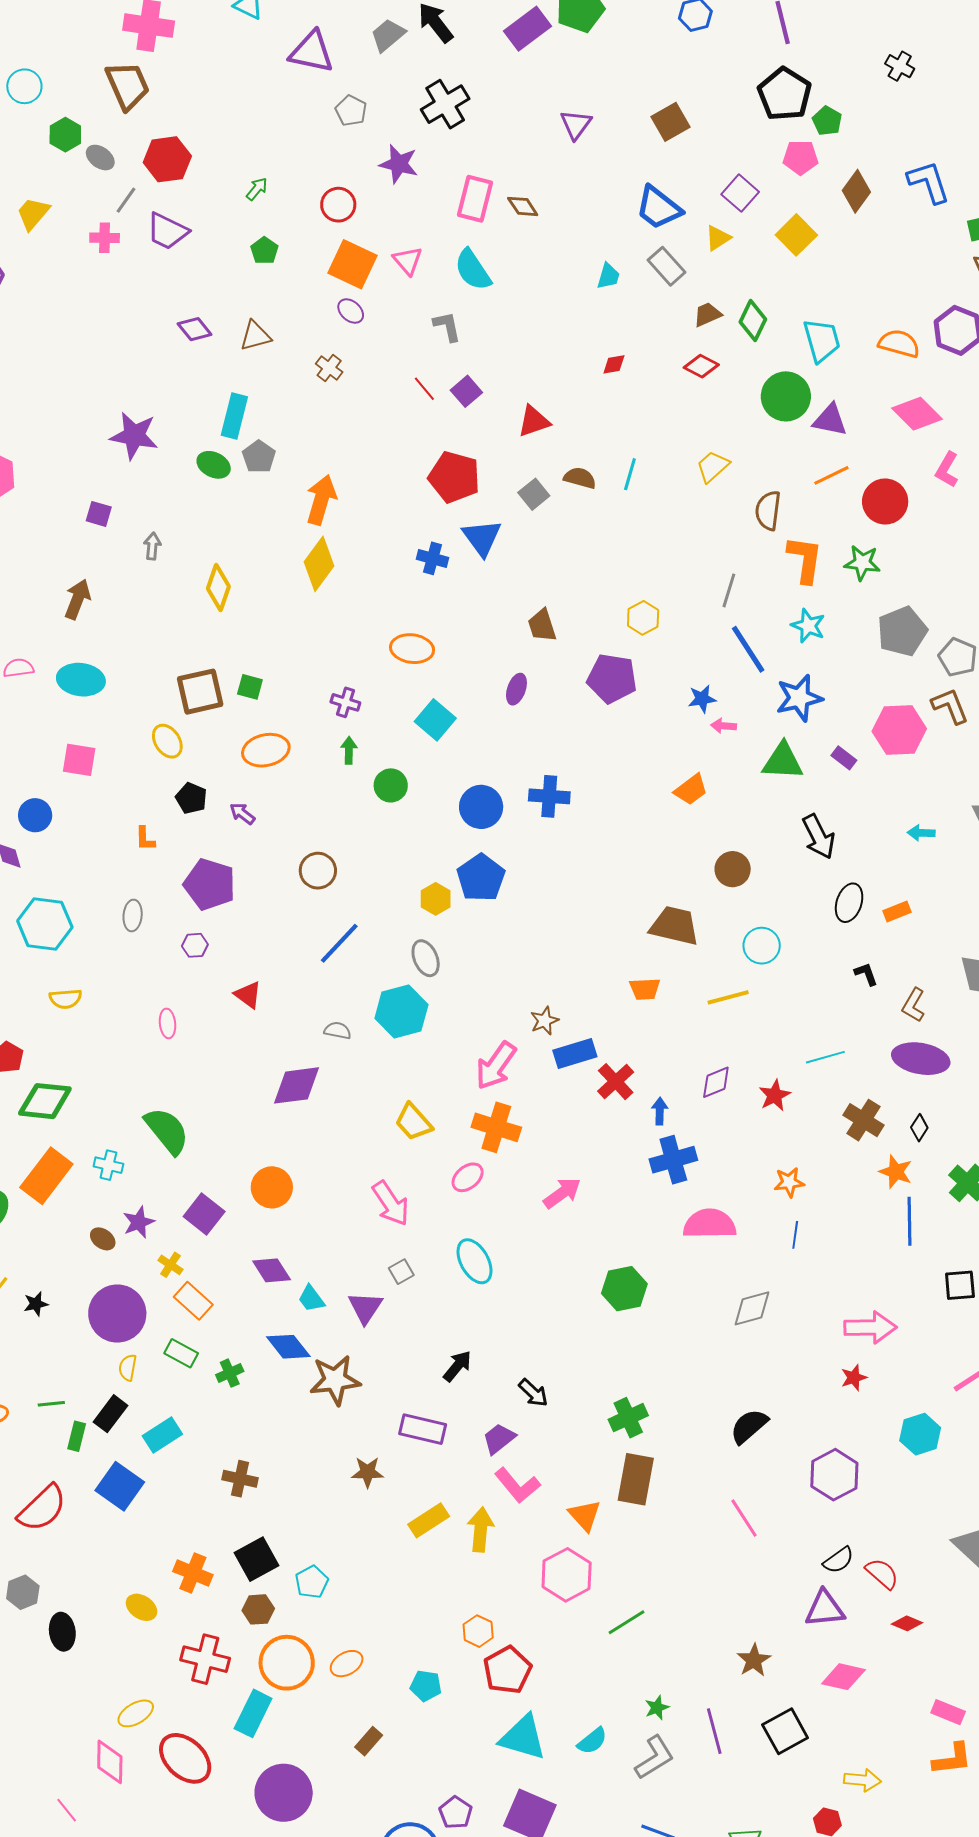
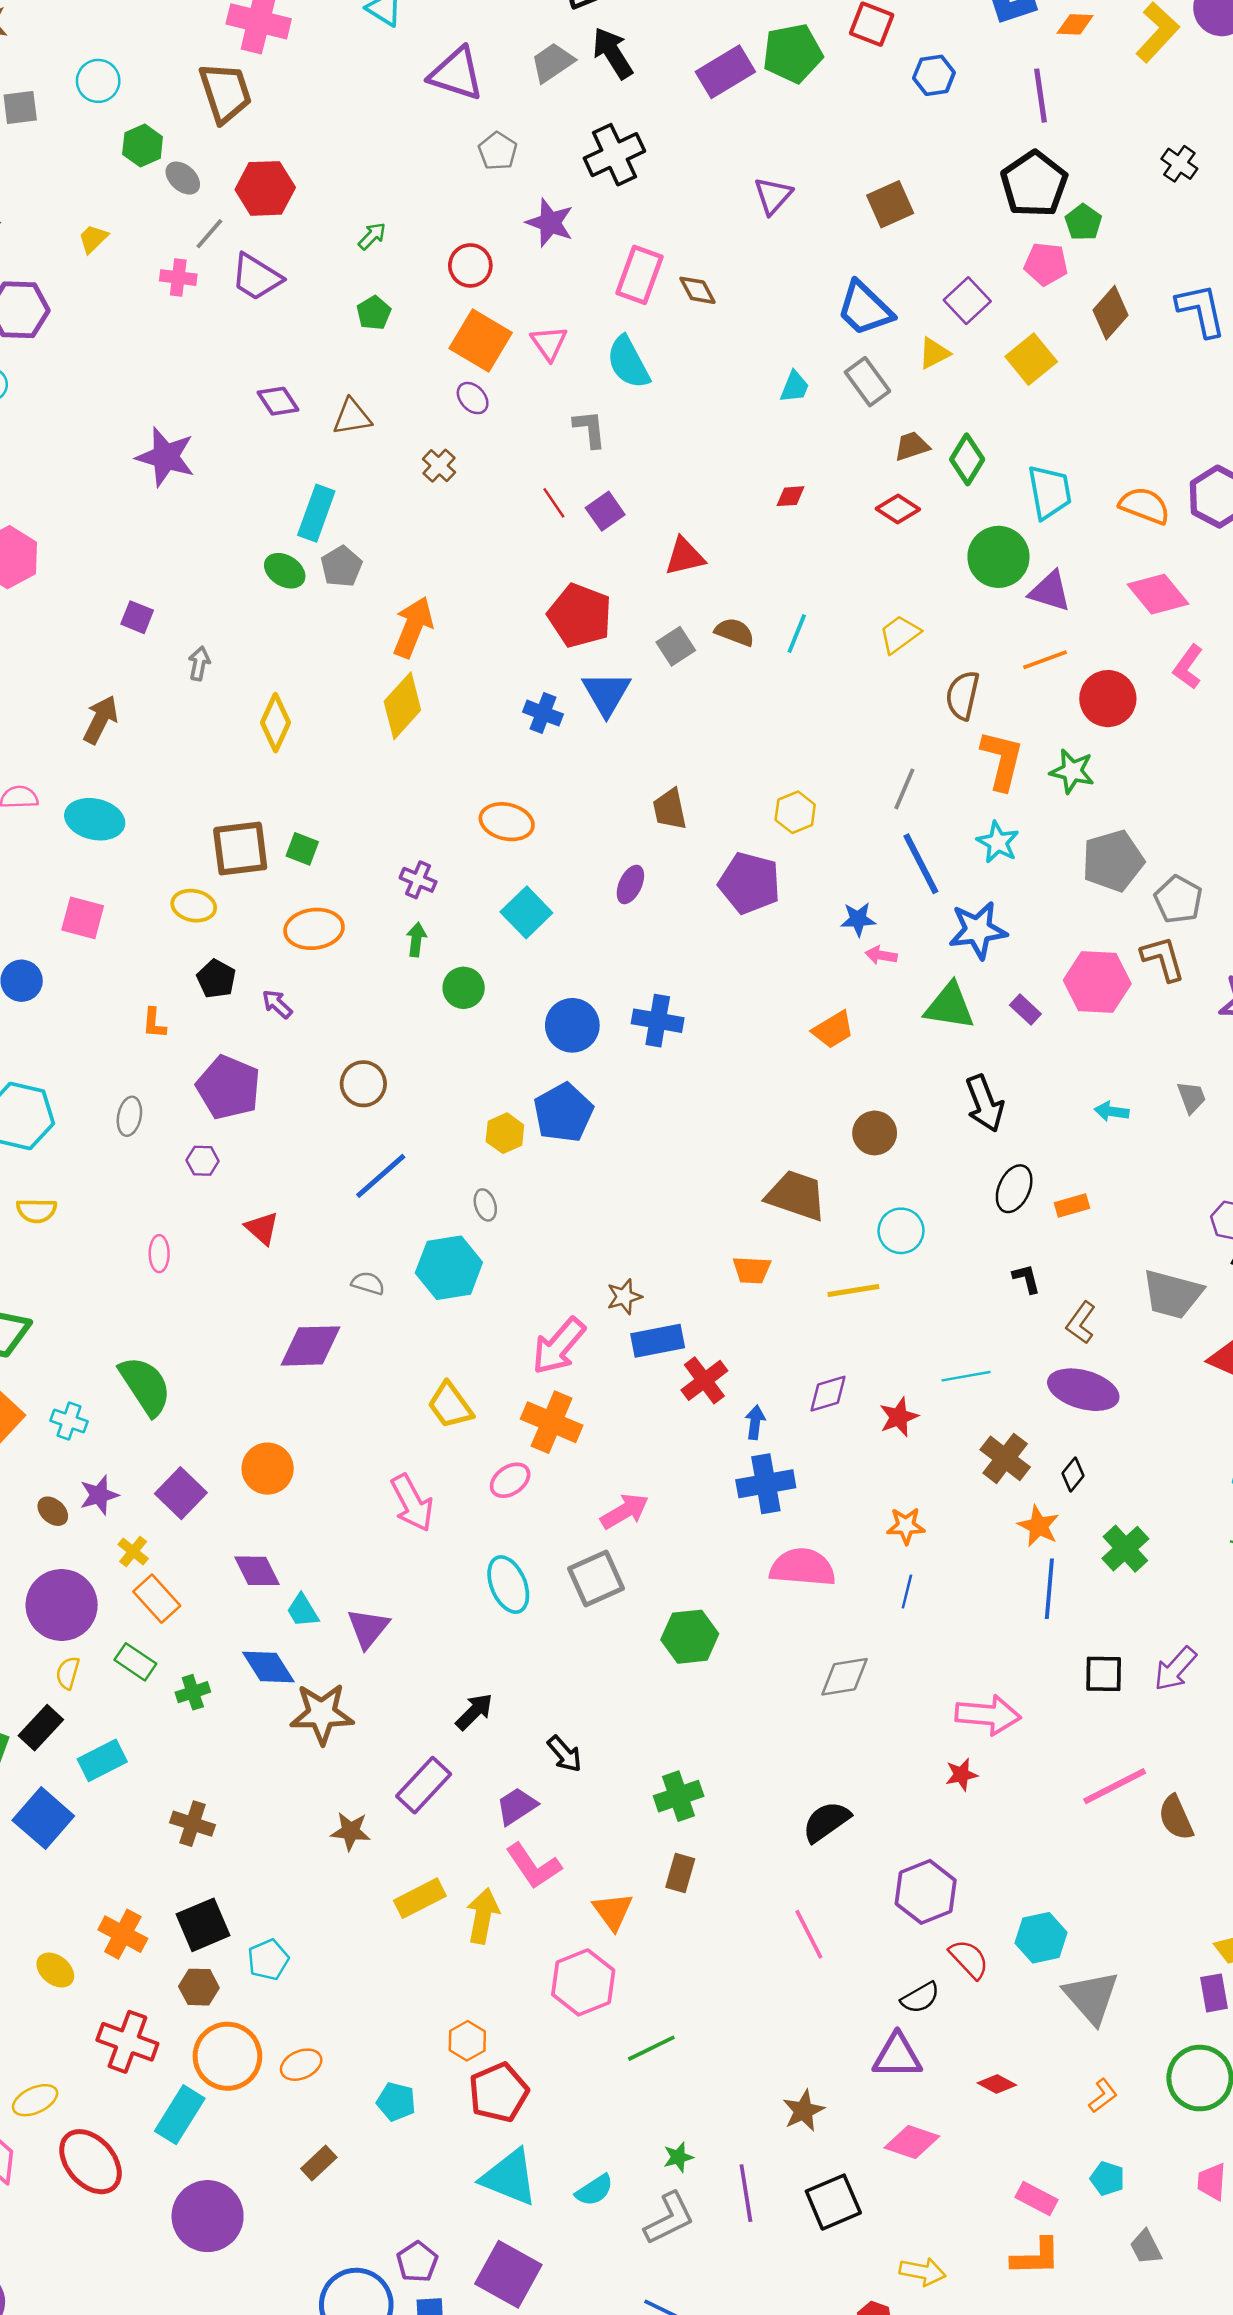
yellow trapezoid: (33, 213) -> (93, 239), size x0.7
purple star: (134, 436) -> (166, 457), moved
yellow ellipse: (167, 741) -> (194, 906), turned -52
gray ellipse: (426, 958) -> (485, 1205), size x0.7
gray square: (401, 1272) -> (596, 1579), moved, size x1.8
purple rectangle: (423, 1429) -> (424, 1785), turned -66
cyan hexagon: (920, 1434) -> (1041, 1938), moved
brown rectangle: (636, 1479) -> (680, 1873), size x0.6
red semicircle: (882, 1574) -> (969, 1959), moved

